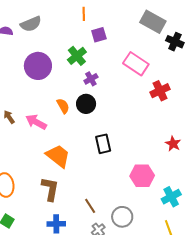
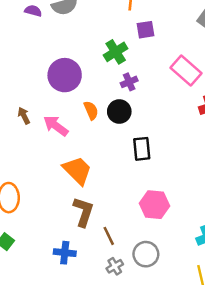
purple circle: (38, 66) -> (65, 75), moved
black rectangle: (103, 144) -> (142, 149), moved
pink hexagon: (142, 176) -> (155, 205), moved
brown L-shape: (50, 189) -> (83, 212), moved

